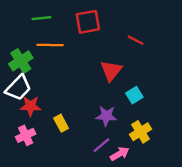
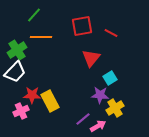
green line: (42, 18) -> (34, 15), turned -42
red square: (88, 22) -> (82, 26), moved
red star: (31, 106) -> (32, 95), moved
purple star: (106, 116) -> (100, 95), moved
yellow rectangle: (61, 123) -> (50, 101), size x1.5

